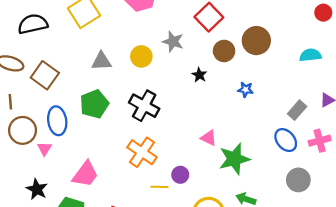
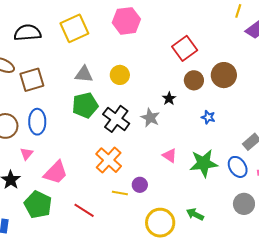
gray star: (173, 42) -> (150, 118), moved
brown square: (45, 75) -> (32, 80), turned 30
green pentagon: (94, 104) -> (85, 105), moved
pink triangle: (44, 149) -> (27, 154), moved
green star: (234, 159) -> (204, 163), moved

